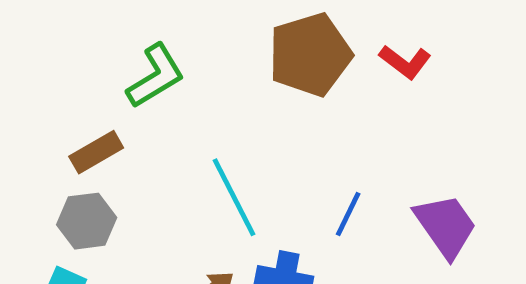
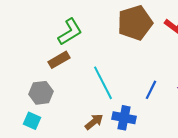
brown rectangle: (96, 152) -> (59, 60), moved

